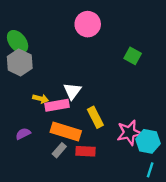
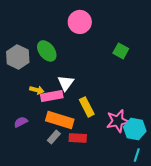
green ellipse: (18, 42) -> (47, 51), moved

